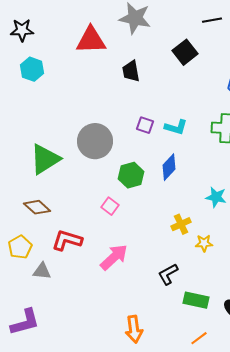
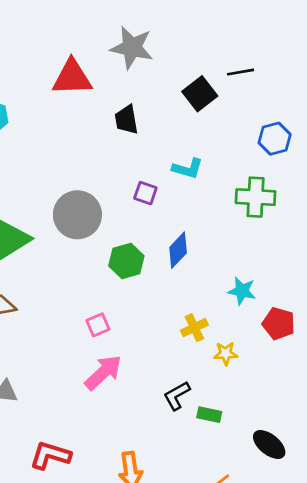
black line: (212, 20) -> (241, 72), moved
cyan L-shape: (176, 127) -> (188, 169), moved
pink square: (110, 206) -> (98, 325), moved, turned 30
red L-shape: (67, 240) -> (50, 455), moved
green rectangle: (196, 300) -> (209, 415), moved, size x0.7

